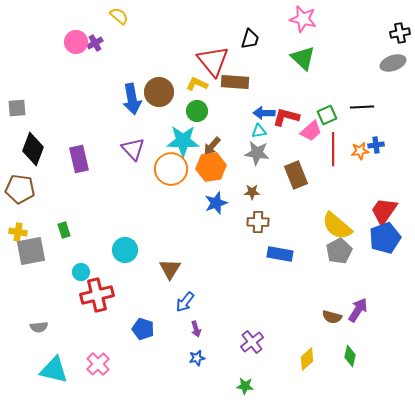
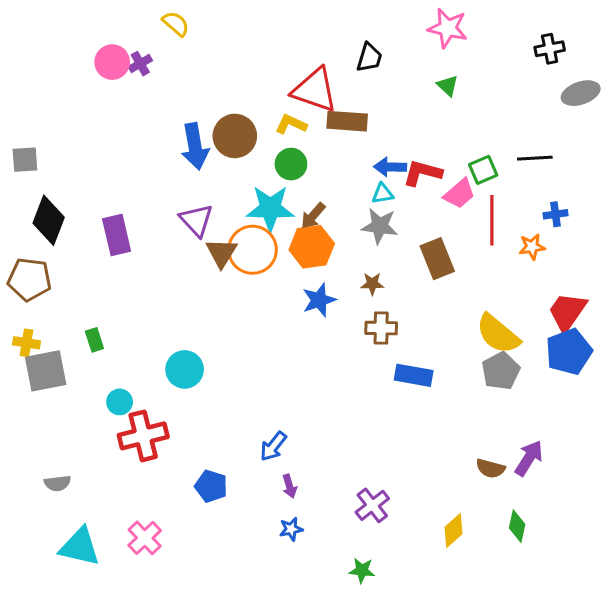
black cross: (400, 33) -> (550, 49), moved
green triangle: (303, 58) -> (448, 86), size x0.6
red triangle: (213, 61) -> (315, 90), turned -32
orange star: (360, 151) -> (532, 247), moved
brown triangle: (170, 269) -> (222, 253), moved

